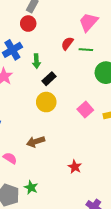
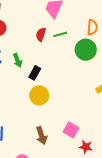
pink square: (85, 110) -> (71, 130), moved
brown arrow: (36, 142) -> (41, 136), turned -72

